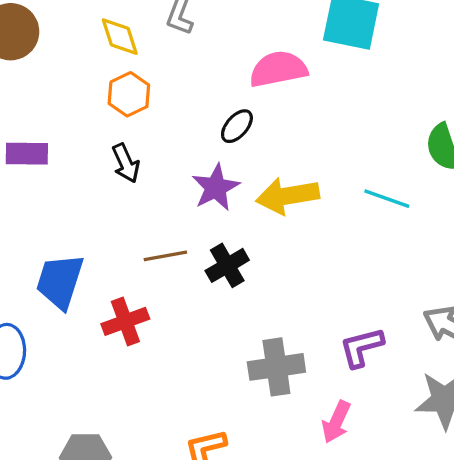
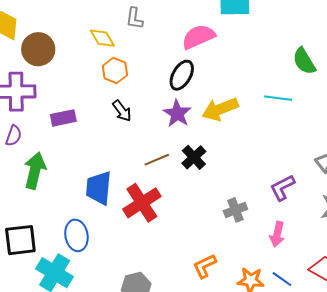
black ellipse: (237, 126) -> (182, 75), size x1.4
red cross: (125, 321) -> (142, 203), size x1.4
gray cross: (276, 367) -> (235, 210), size x0.7

